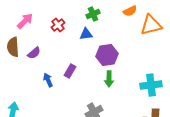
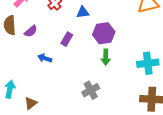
purple rectangle: (70, 71) -> (67, 39), moved
blue arrow: (48, 80) -> (45, 58), turned -48

